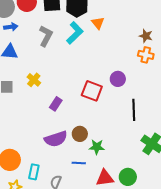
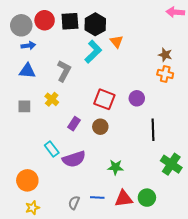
gray L-shape: (46, 36) -> (64, 71), moved
red square: (92, 91) -> (104, 99), moved
brown circle: (80, 134) -> (100, 127), moved
blue line: (79, 163) -> (97, 198), moved
cyan rectangle: (34, 172) -> (52, 149), moved, turned -49

